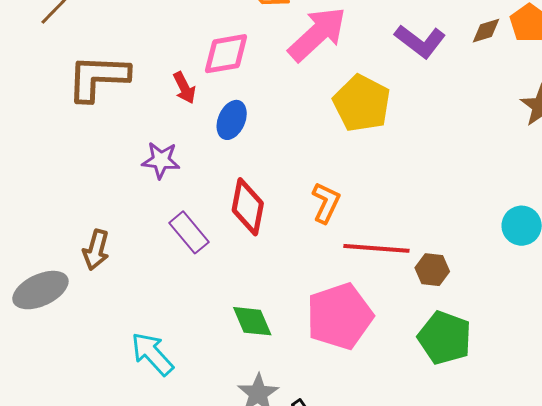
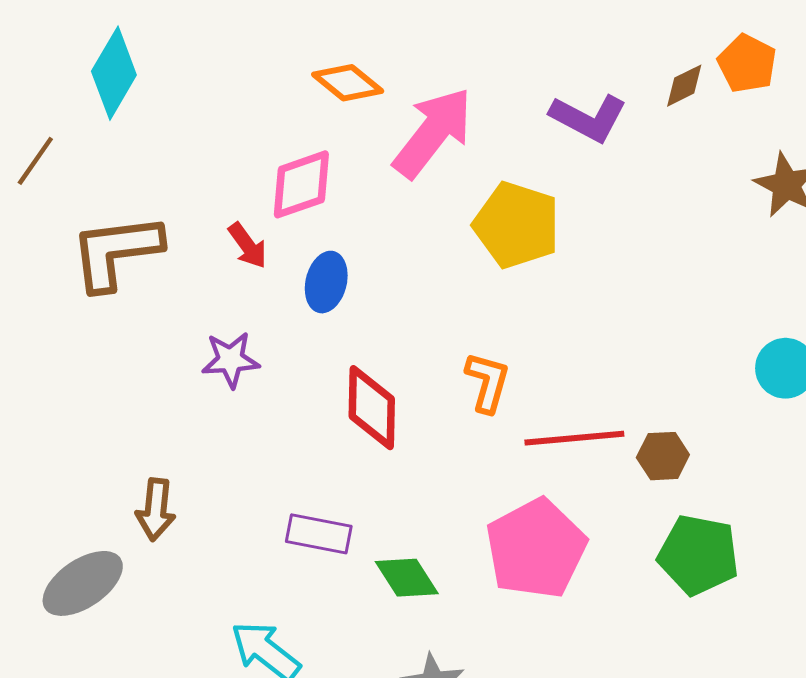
purple rectangle: (189, 232) -> (319, 534), moved, turned -30

